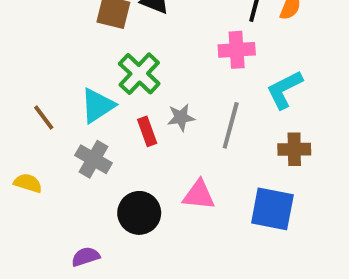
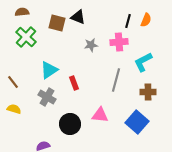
green cross: (139, 74) -> (26, 37), moved
brown line: (44, 117) -> (13, 82), moved
gray star: (181, 117) -> (91, 45), moved
blue square: (272, 209) -> (137, 122), turned 30

